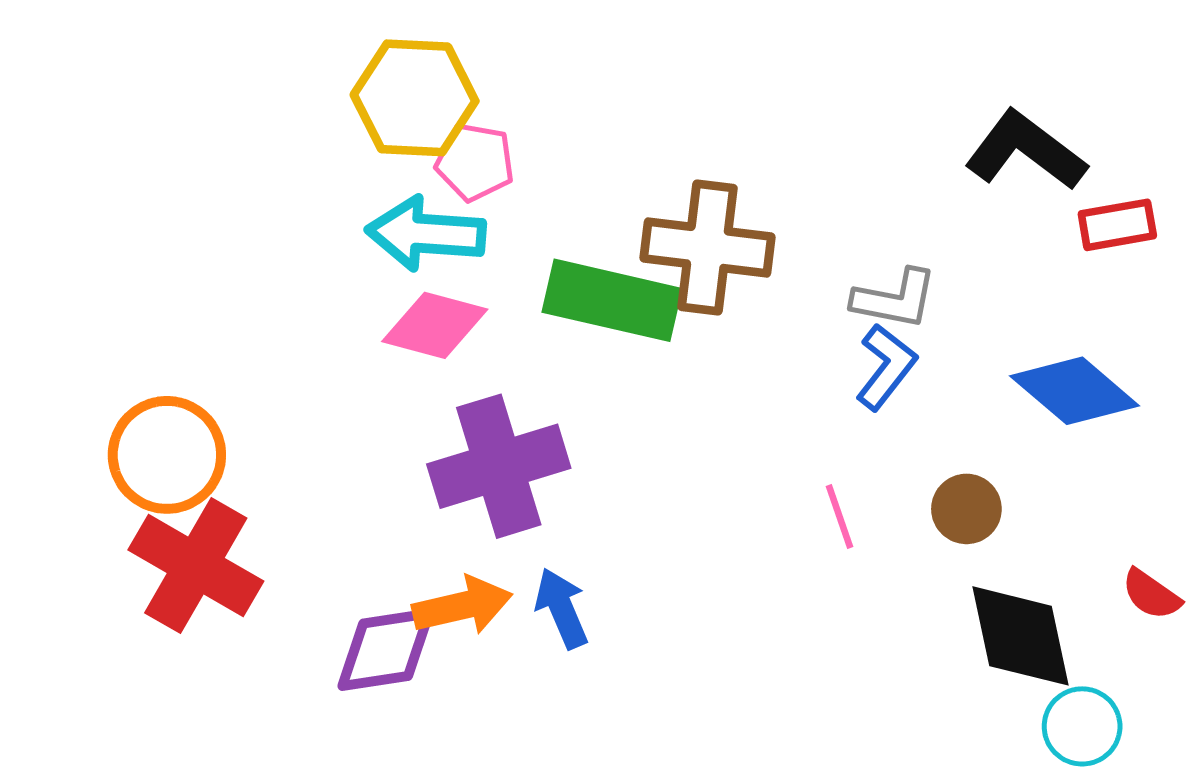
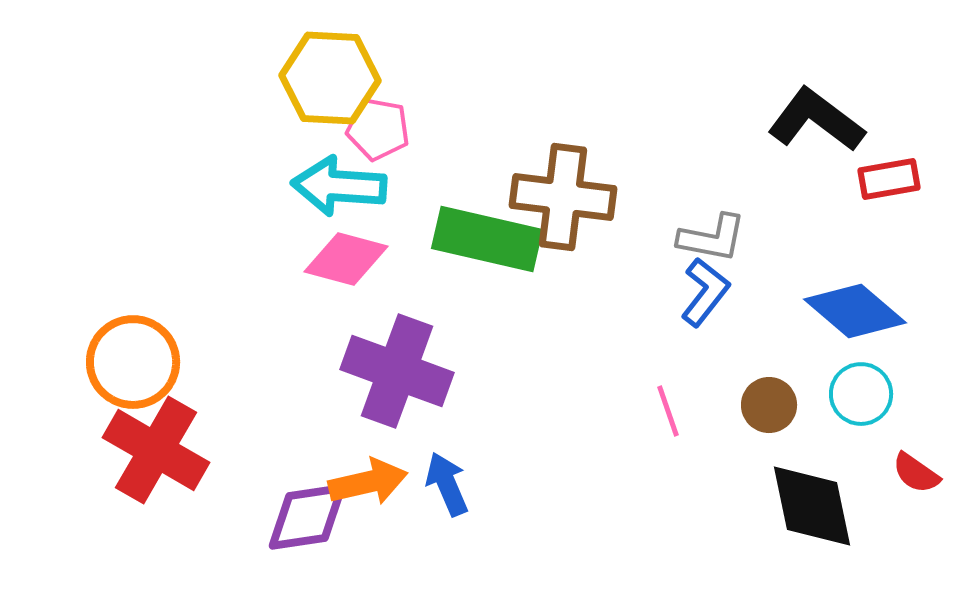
purple cross: (499, 466) -> (397, 371), turned 37
cyan circle: (1082, 726) -> (861, 394), moved

